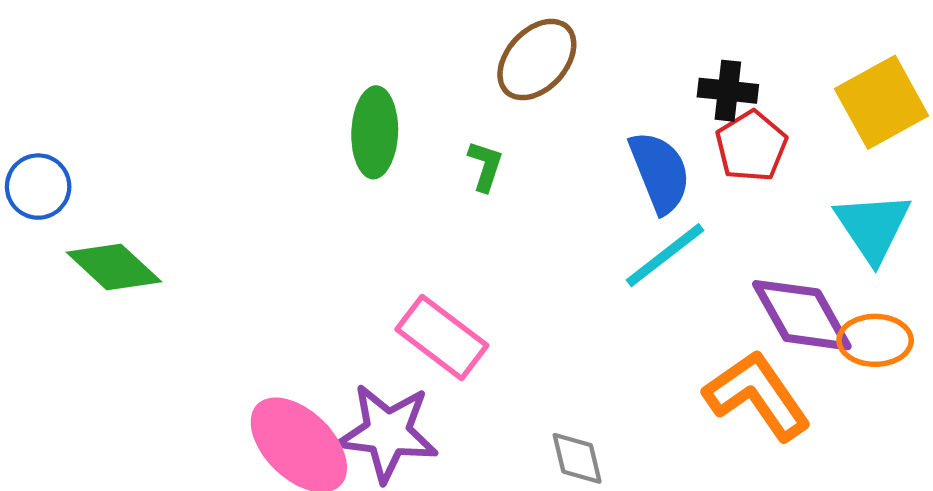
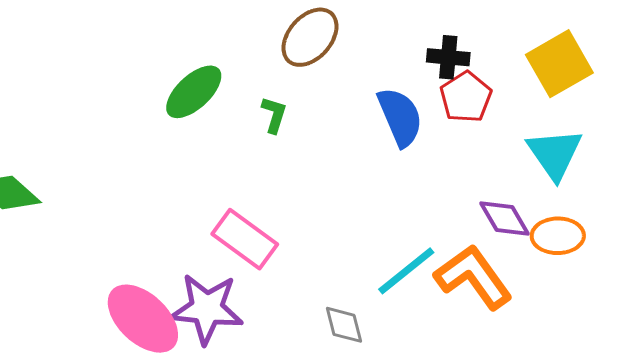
green ellipse: (375, 132) -> (194, 92), turned 46
cyan line: (665, 255) -> (406, 271), moved
purple diamond: (802, 315) -> (505, 219), size x0.7

